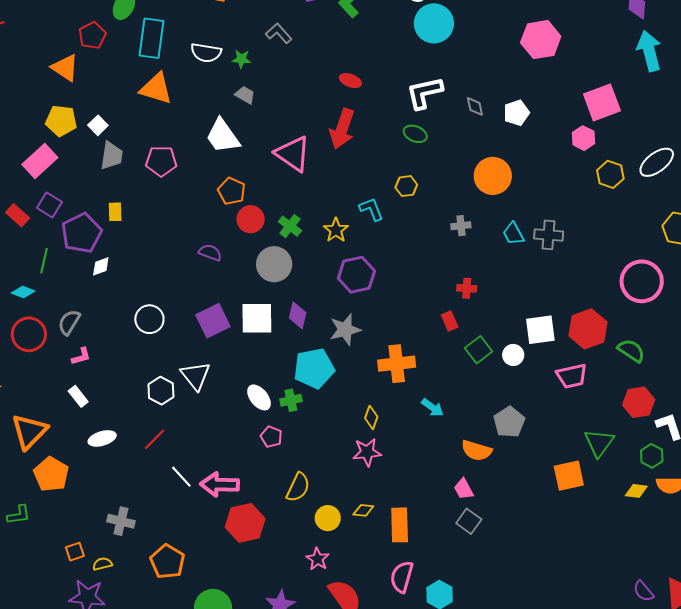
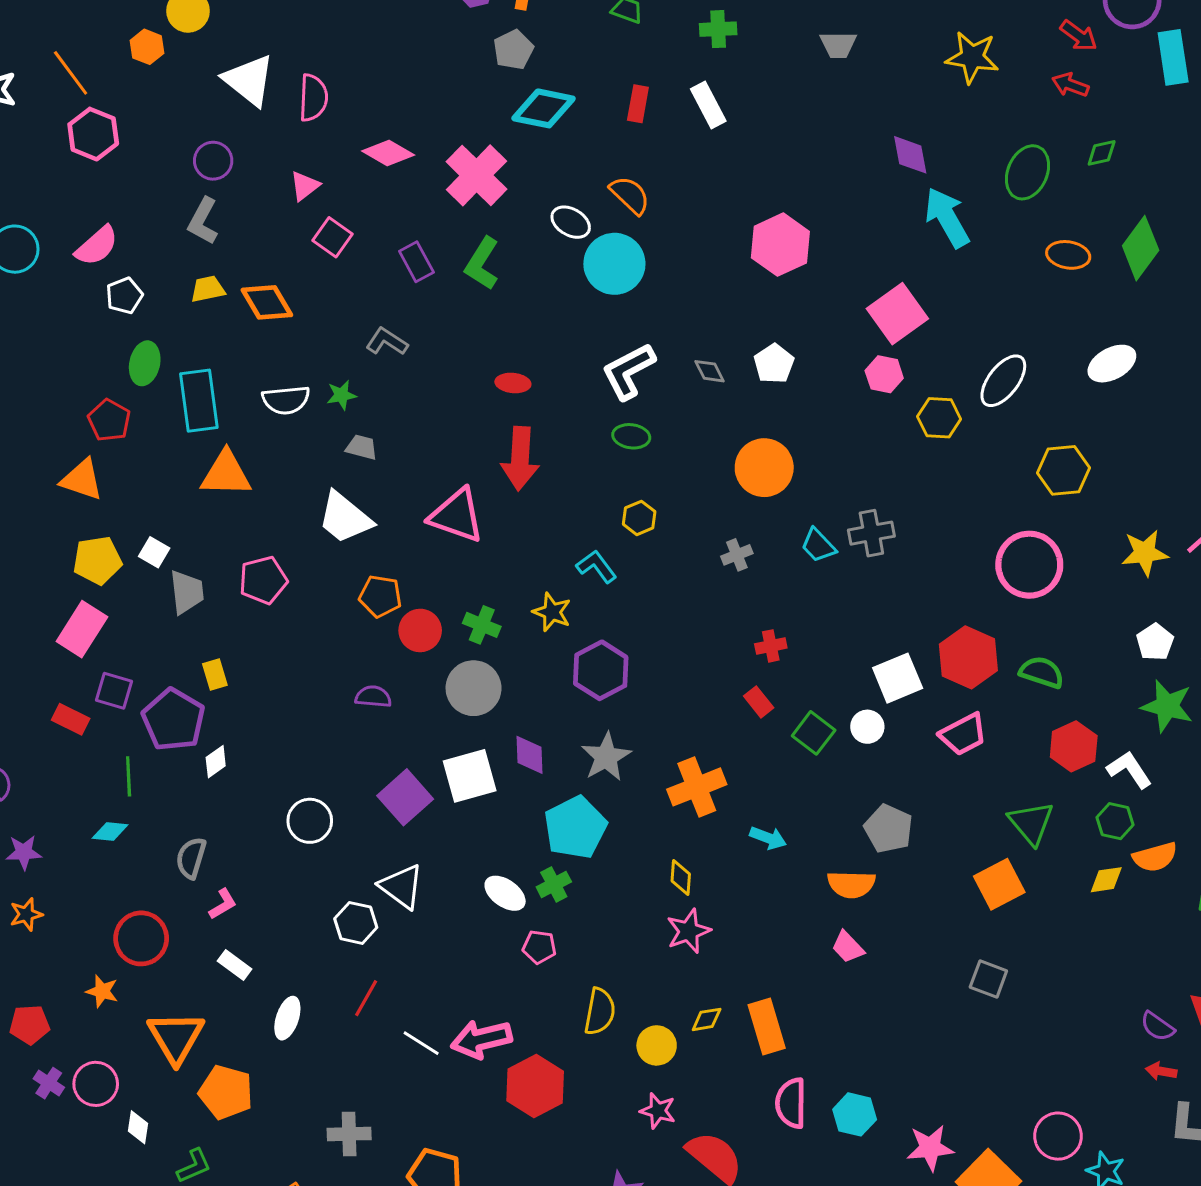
red circle: (29, 334) -> (141, 938), moved
white ellipse: (102, 438) -> (287, 1018), turned -40
gray square: (469, 521) -> (988, 979), moved

